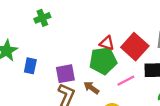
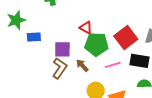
red triangle: (107, 43) -> (86, 28), moved
blue rectangle: (30, 66) -> (34, 37), turned 64

